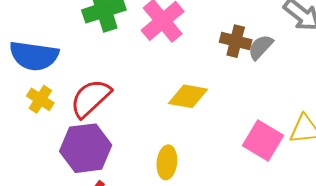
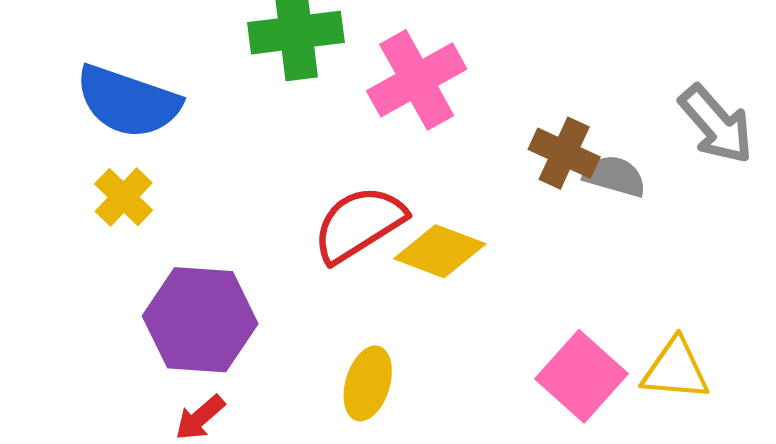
gray semicircle: (261, 47) -> (615, 176), turned 52
red semicircle: (91, 98) -> (359, 224), moved

